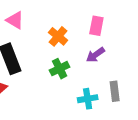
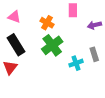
purple arrow: (95, 55) -> (94, 25), moved, turned 32
green cross: (60, 69) -> (52, 45), size x1.5

